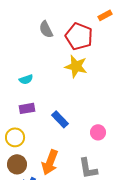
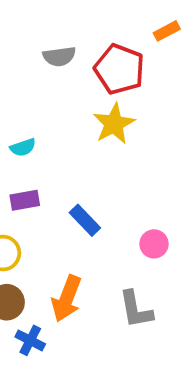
gray semicircle: (46, 29) -> (59, 56), turned -72
yellow star: (76, 66) -> (114, 124), turned 30

